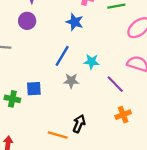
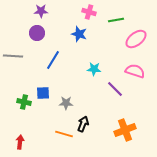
blue line: (62, 56) -> (53, 60), moved
gray star: (71, 81) -> (66, 103), moved
orange cross: (123, 115) -> (125, 130), moved, size x1.5

